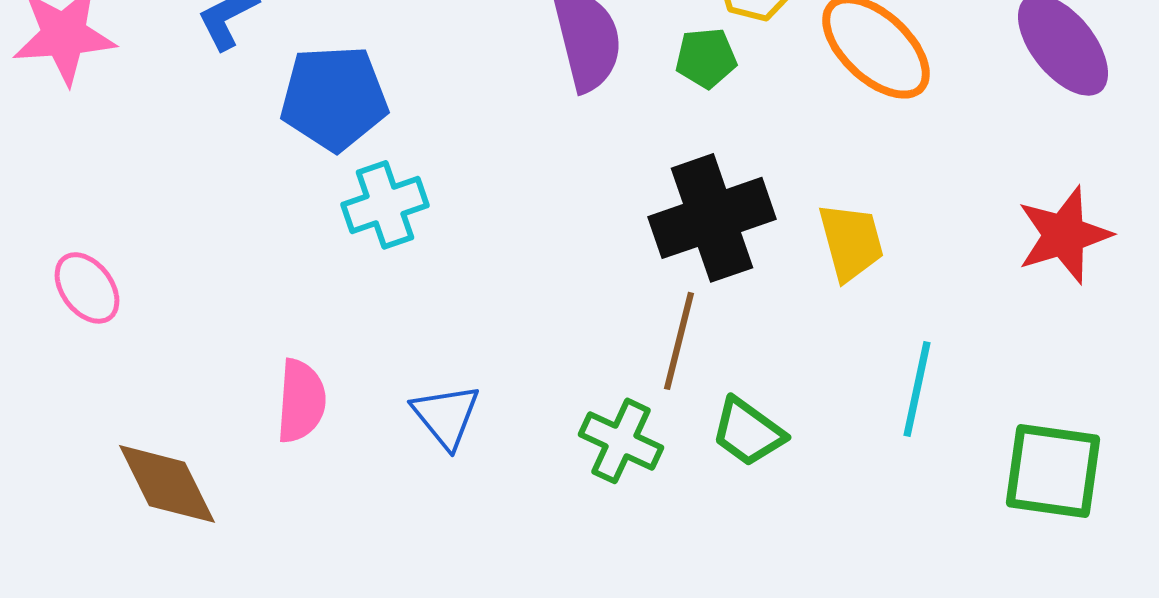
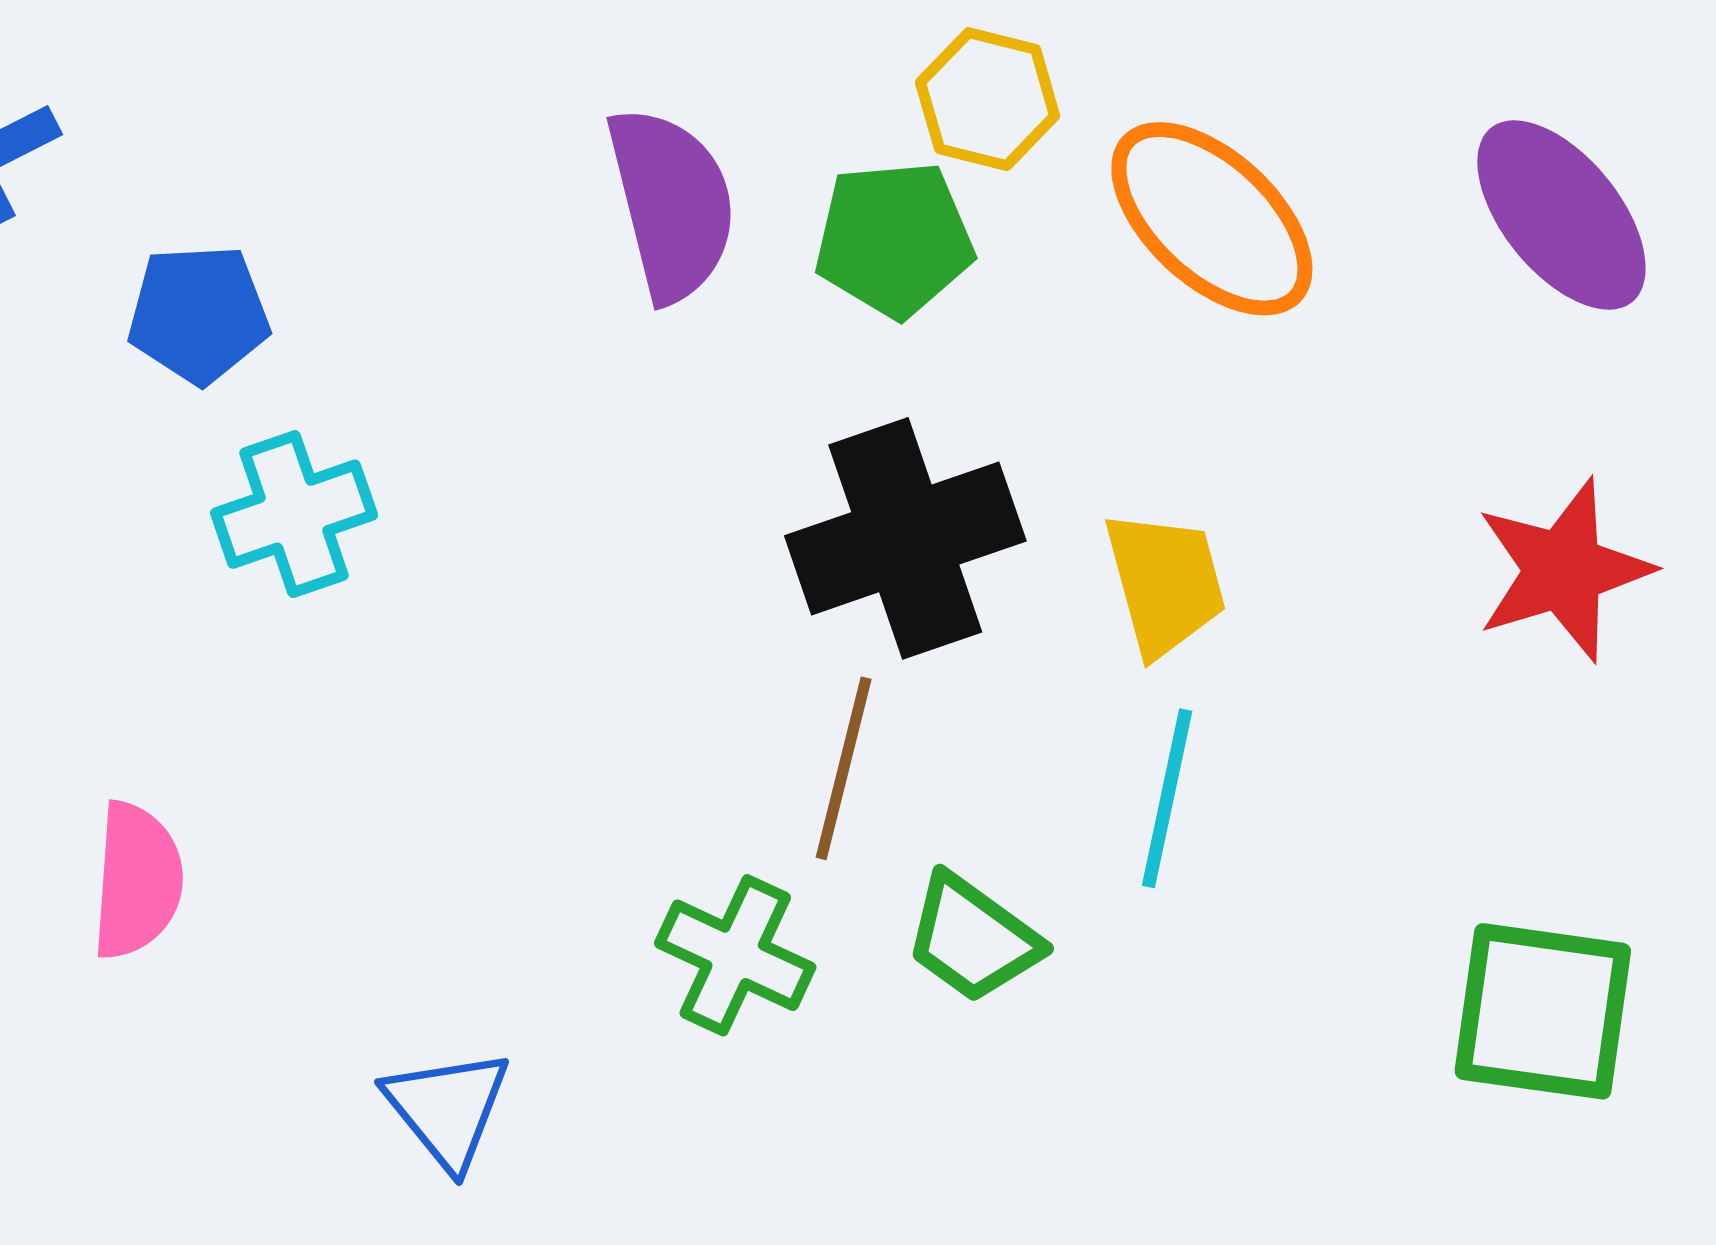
green pentagon: (706, 58) -> (894, 239), size x1.4
blue pentagon: (334, 98) -> (199, 314), size x0.7
cyan line: (917, 389) -> (1167, 798), moved
blue triangle: (446, 416) -> (447, 1109), moved

